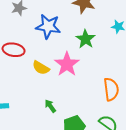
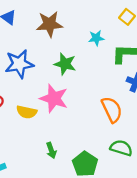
green arrow: (50, 106) -> (51, 150), turned -144

